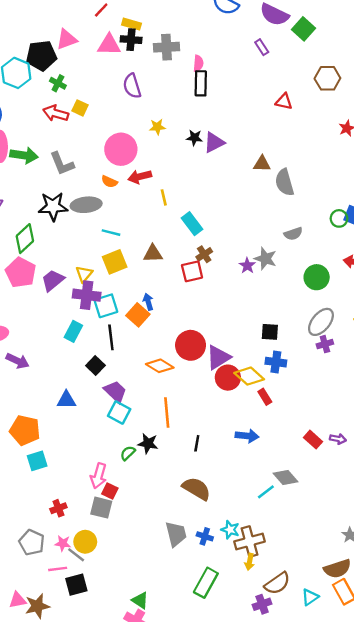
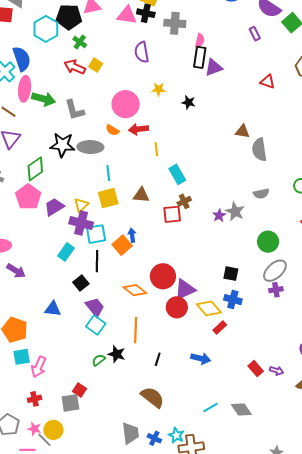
purple triangle: (214, 142) -> (214, 67), moved
cyan line: (111, 233) -> (108, 173), turned 63
green circle: (317, 277) -> (268, 242), moved
red circle: (228, 378) -> (177, 307), moved
red rectangle: (265, 397) -> (220, 327), turned 72
pink arrow: (98, 476) -> (39, 367), moved
gray diamond: (286, 478) -> (241, 410), moved
gray square: (101, 508) -> (70, 403), turned -30

